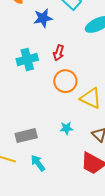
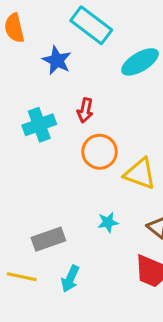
blue star: (43, 18) -> (57, 60), turned -30
cyan arrow: (38, 163) -> (70, 279), turned -114

